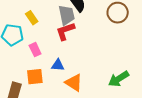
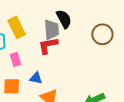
yellow rectangle: (32, 18) -> (17, 27), size x1.5

